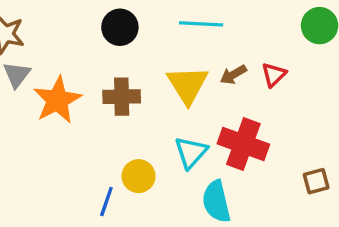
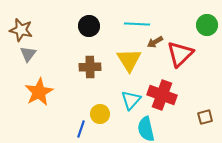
brown arrow: (233, 75) -> (155, 42), moved
red triangle: (274, 75) -> (180, 54), size x1.8
orange star: (57, 100) -> (39, 92), moved

